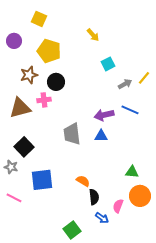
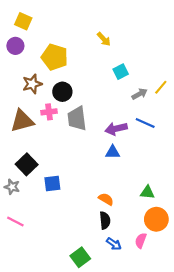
yellow square: (39, 19) -> (23, 21), moved
gray trapezoid: (72, 134) -> (77, 119), moved
blue square: (42, 180) -> (52, 183), moved, size x0.7
orange semicircle: (83, 181) -> (106, 199), moved
pink semicircle: (118, 206) -> (141, 240), moved

